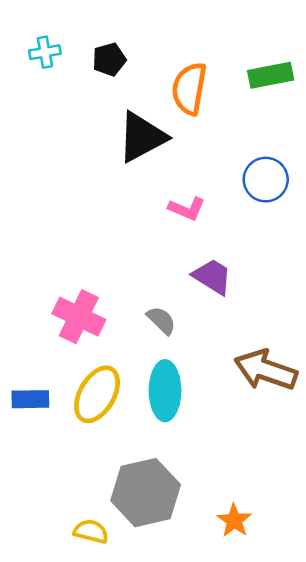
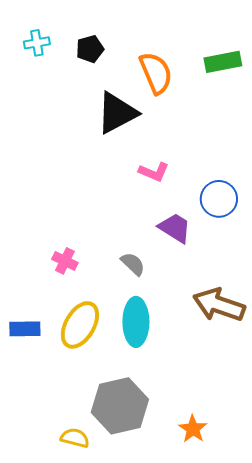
orange semicircle: (189, 89) -> (156, 73), turned 147
blue circle: (266, 180) -> (219, 199), moved
pink cross: (79, 317) -> (65, 261), size x0.6

